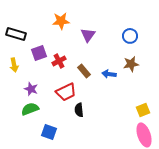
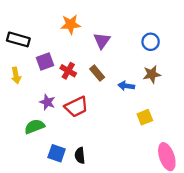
red cross: (59, 61) -> (68, 71), turned -32
brown rectangle: (84, 71) -> (97, 73), moved
purple star: (31, 89) -> (47, 102), moved
black semicircle: (79, 110) -> (80, 155), moved
yellow square: (143, 110) -> (145, 117), moved

